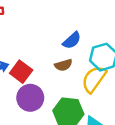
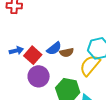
blue semicircle: (72, 40) -> (54, 48), moved

